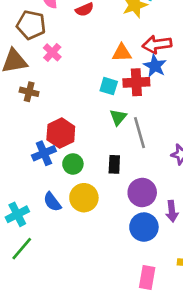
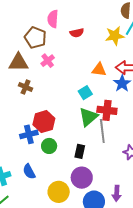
red cross: (136, 82) -> (107, 110), moved
cyan square: (109, 86) -> (85, 93), turned 32
green triangle: (118, 117) -> (88, 117), size x1.5
purple circle: (142, 193) -> (82, 178), moved
yellow circle: (84, 198) -> (59, 192), moved

